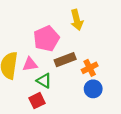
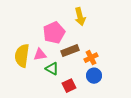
red square: (37, 101) -> (69, 86), moved

